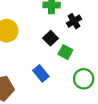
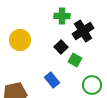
black cross: (74, 21) -> (83, 31), size x1.5

